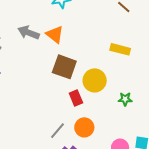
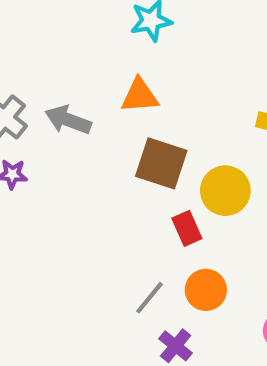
gray arrow: (29, 33) -> (68, 120), moved
orange triangle: (55, 35) -> (140, 96), turned -42

